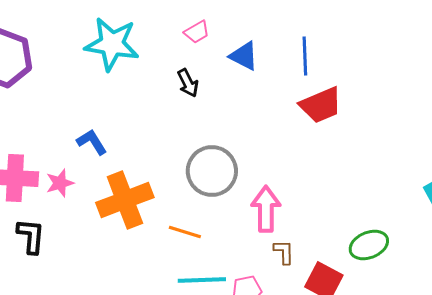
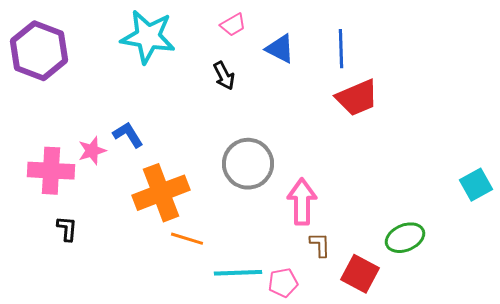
pink star: (60, 183) -> (92, 151), moved
orange line: (185, 232) -> (187, 239), moved
black L-shape: (31, 236) -> (67, 229), size x0.7

